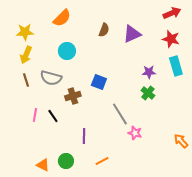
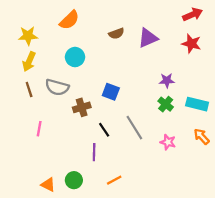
brown semicircle: (104, 30) -> (116, 34), turned 48
cyan rectangle: (176, 66) -> (197, 104), moved, turned -60
black line: (53, 116) -> (104, 130), moved
pink star: (135, 133) -> (168, 142), moved
orange arrow: (181, 141) -> (202, 137), moved

